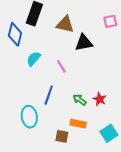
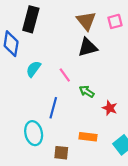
brown triangle: (65, 24) -> (86, 21), moved, turned 42
green arrow: (80, 100) -> (87, 92), moved
brown square: (62, 136) -> (61, 153), moved

